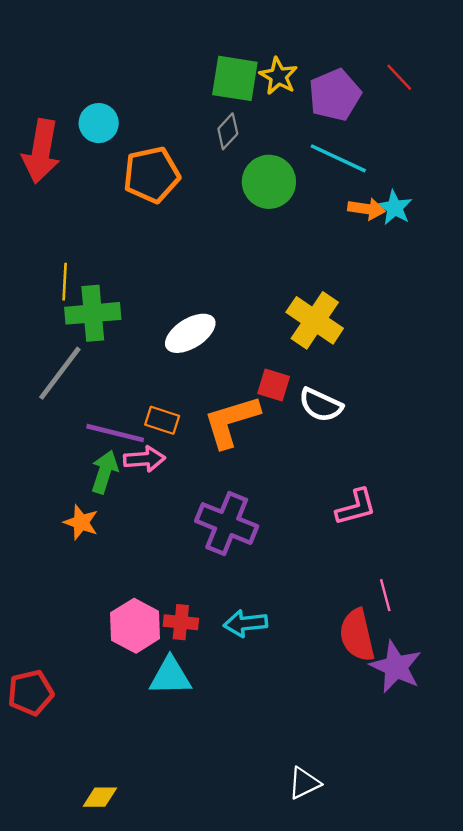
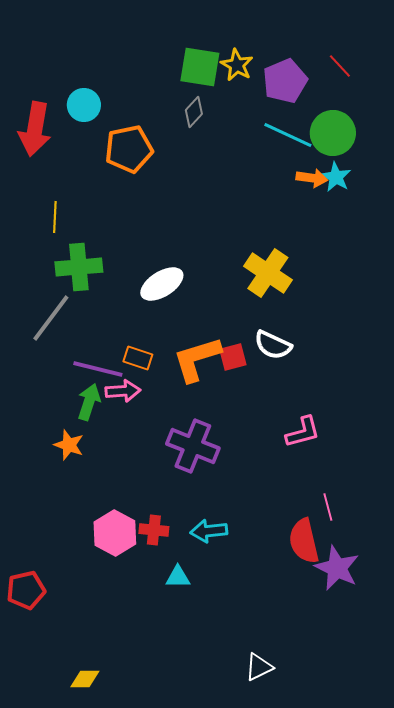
green circle: (269, 182) -> (333, 133), moved
yellow line: (65, 282) -> (55, 217), moved
red square: (274, 385) -> (233, 357), moved, turned -32
cyan triangle: (170, 676) -> (178, 577), moved, size x0.7

